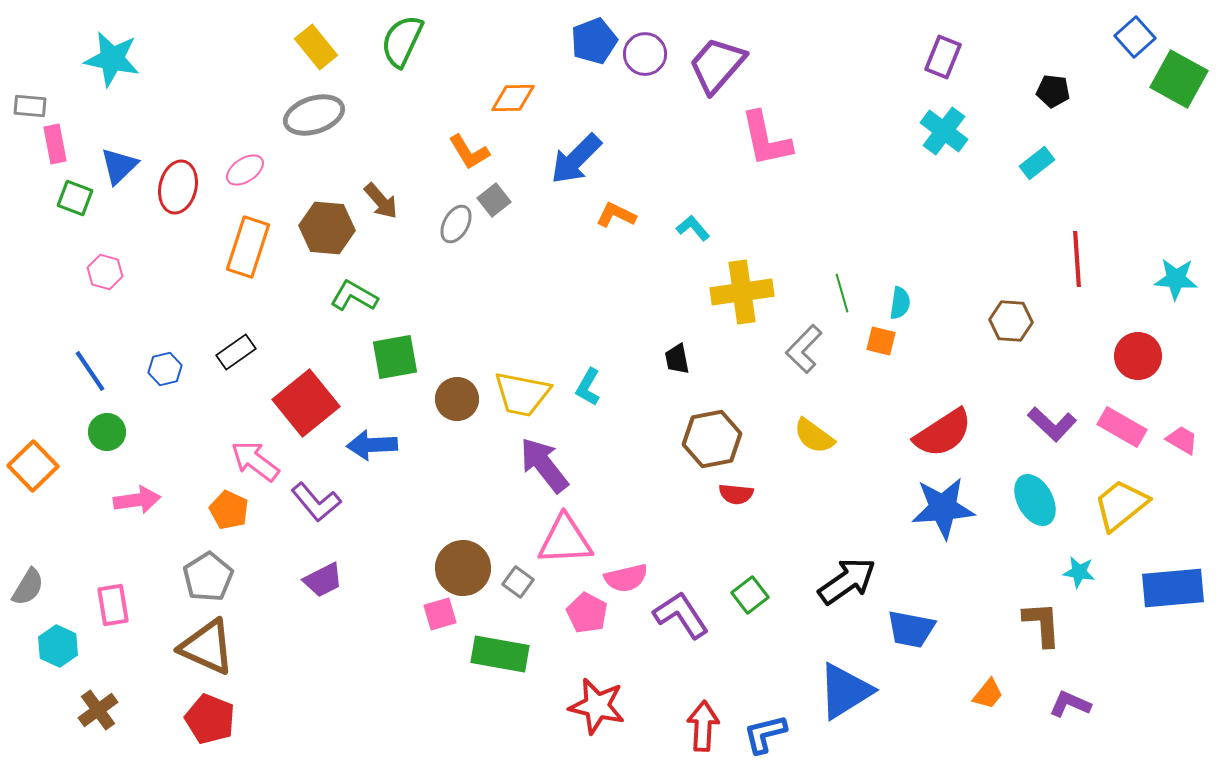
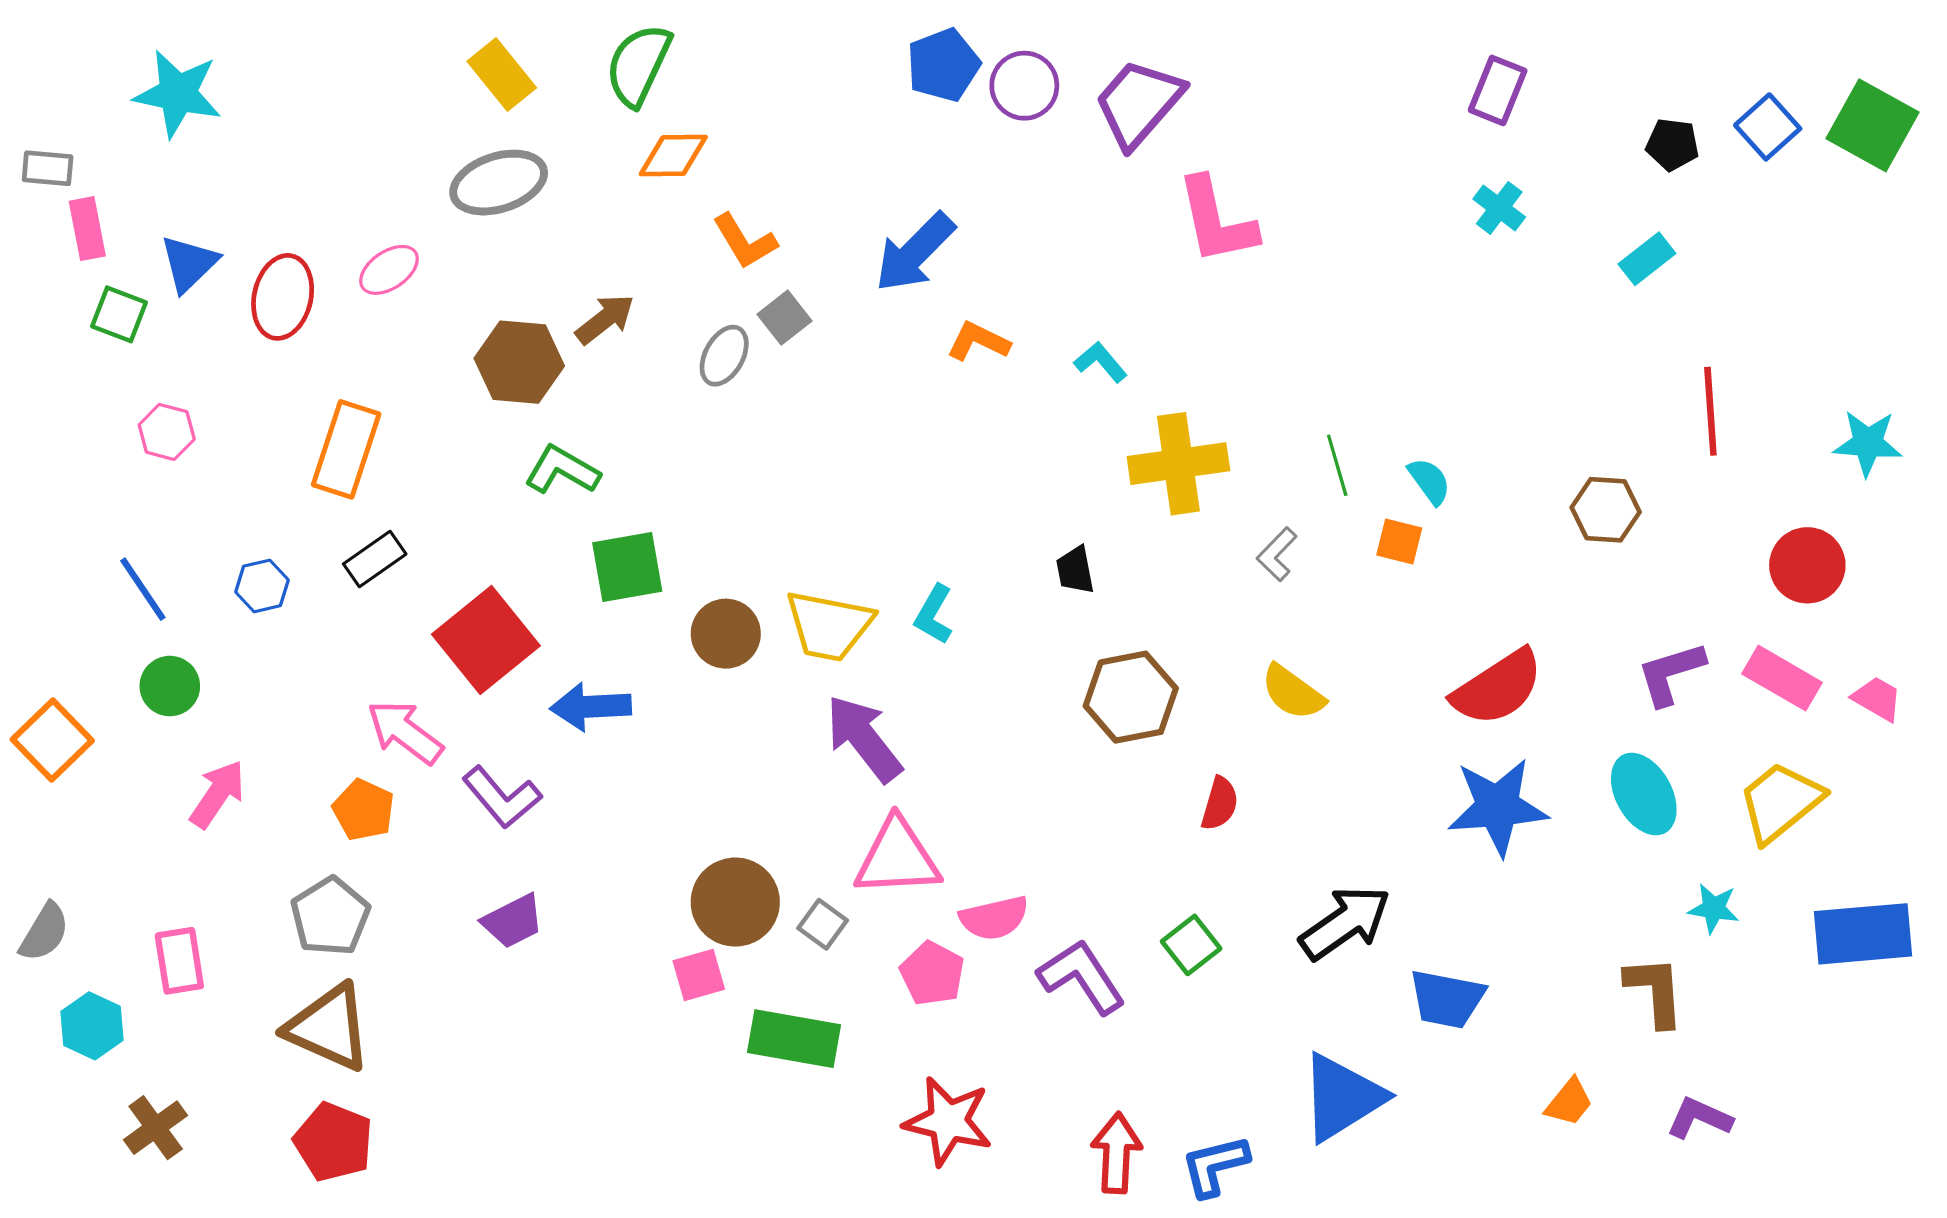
blue square: (1135, 37) -> (1768, 127), moved
orange diamond: (513, 98) -> (673, 156), moved
cyan cross: (944, 131) -> (1499, 208), size x0.7
brown arrow: (381, 201) -> (605, 319), turned -87
orange rectangle: (248, 247) -> (346, 449), moved
cyan semicircle: (900, 303) -> (1429, 481), turned -44
gray L-shape: (804, 349) -> (1277, 554), size x0.7
purple L-shape: (1052, 424) -> (1671, 673), turned 120
red semicircle: (736, 494) -> (1220, 804), moved, turned -80
pink arrow: (137, 500) -> (217, 794), turned -48

